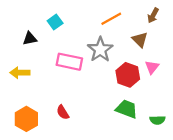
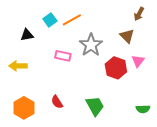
orange line: (111, 19) -> (72, 20), moved
pink rectangle: (69, 62) -> (63, 56), size x0.7
green trapezoid: (127, 109) -> (95, 106), moved, turned 40

